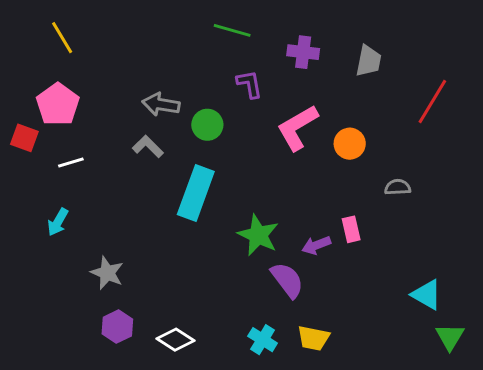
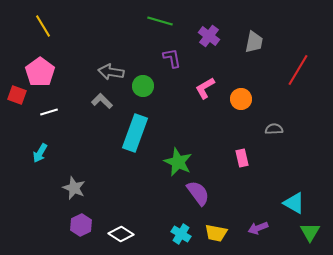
purple cross: (303, 52) -> (209, 36), turned 30
pink L-shape: (297, 128) -> (205, 88), size x0.7
purple arrow: (316, 245) -> (258, 228), moved

